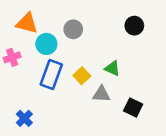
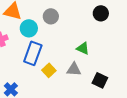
yellow square: (82, 76) -> (49, 70), moved

